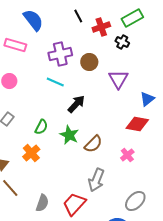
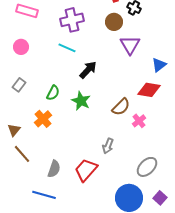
brown circle: (89, 62) -> (114, 22), moved
brown semicircle: (93, 144) -> (121, 107), moved
gray arrow: (96, 180) -> (108, 146), size x0.7

